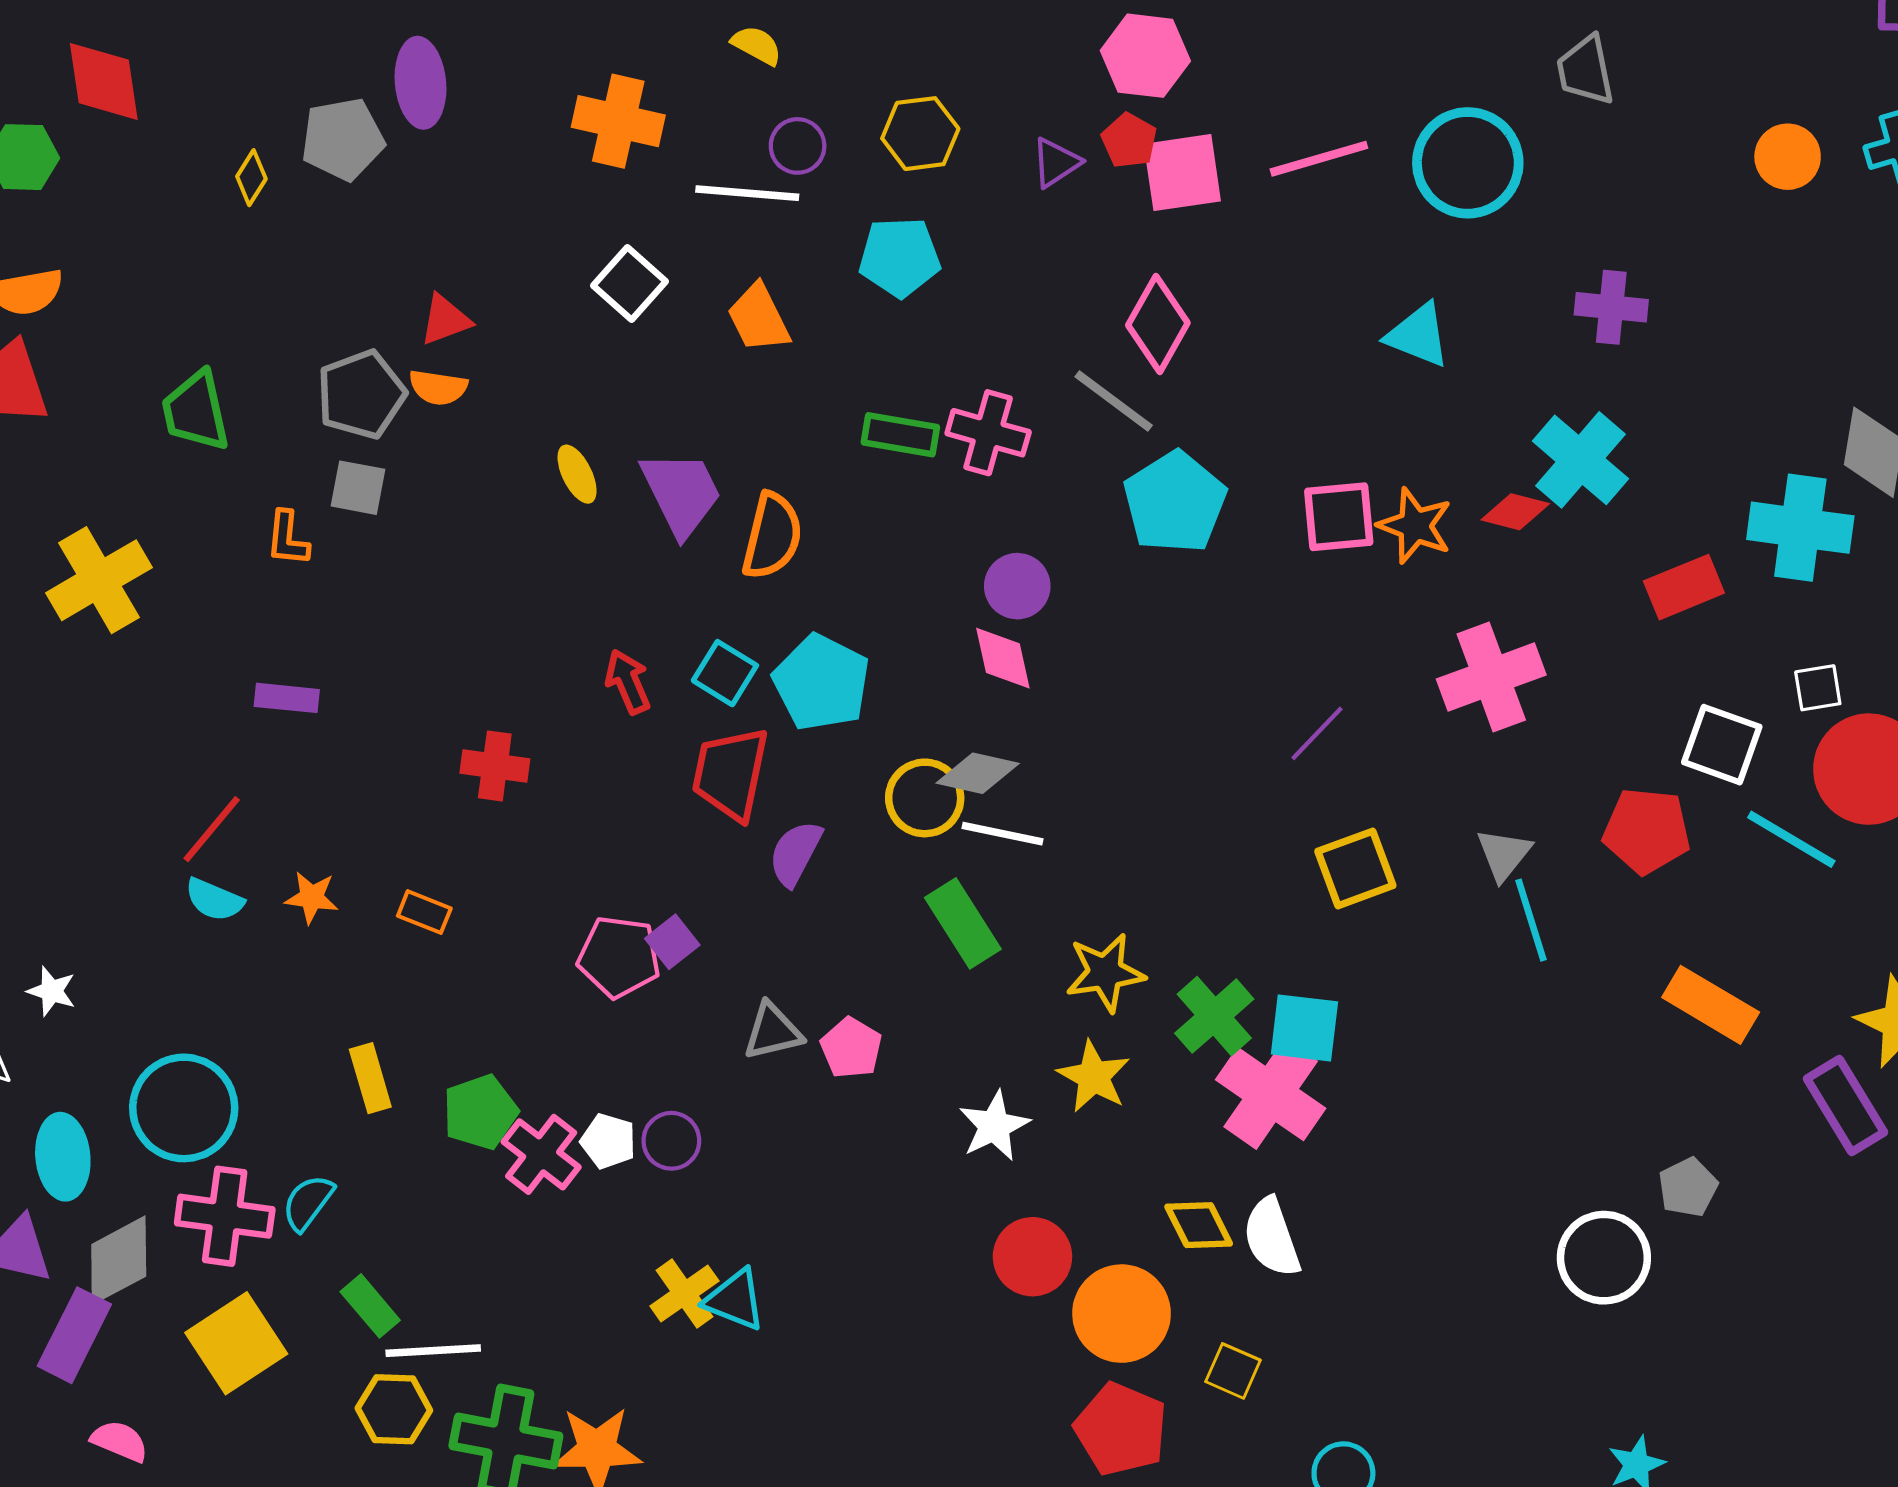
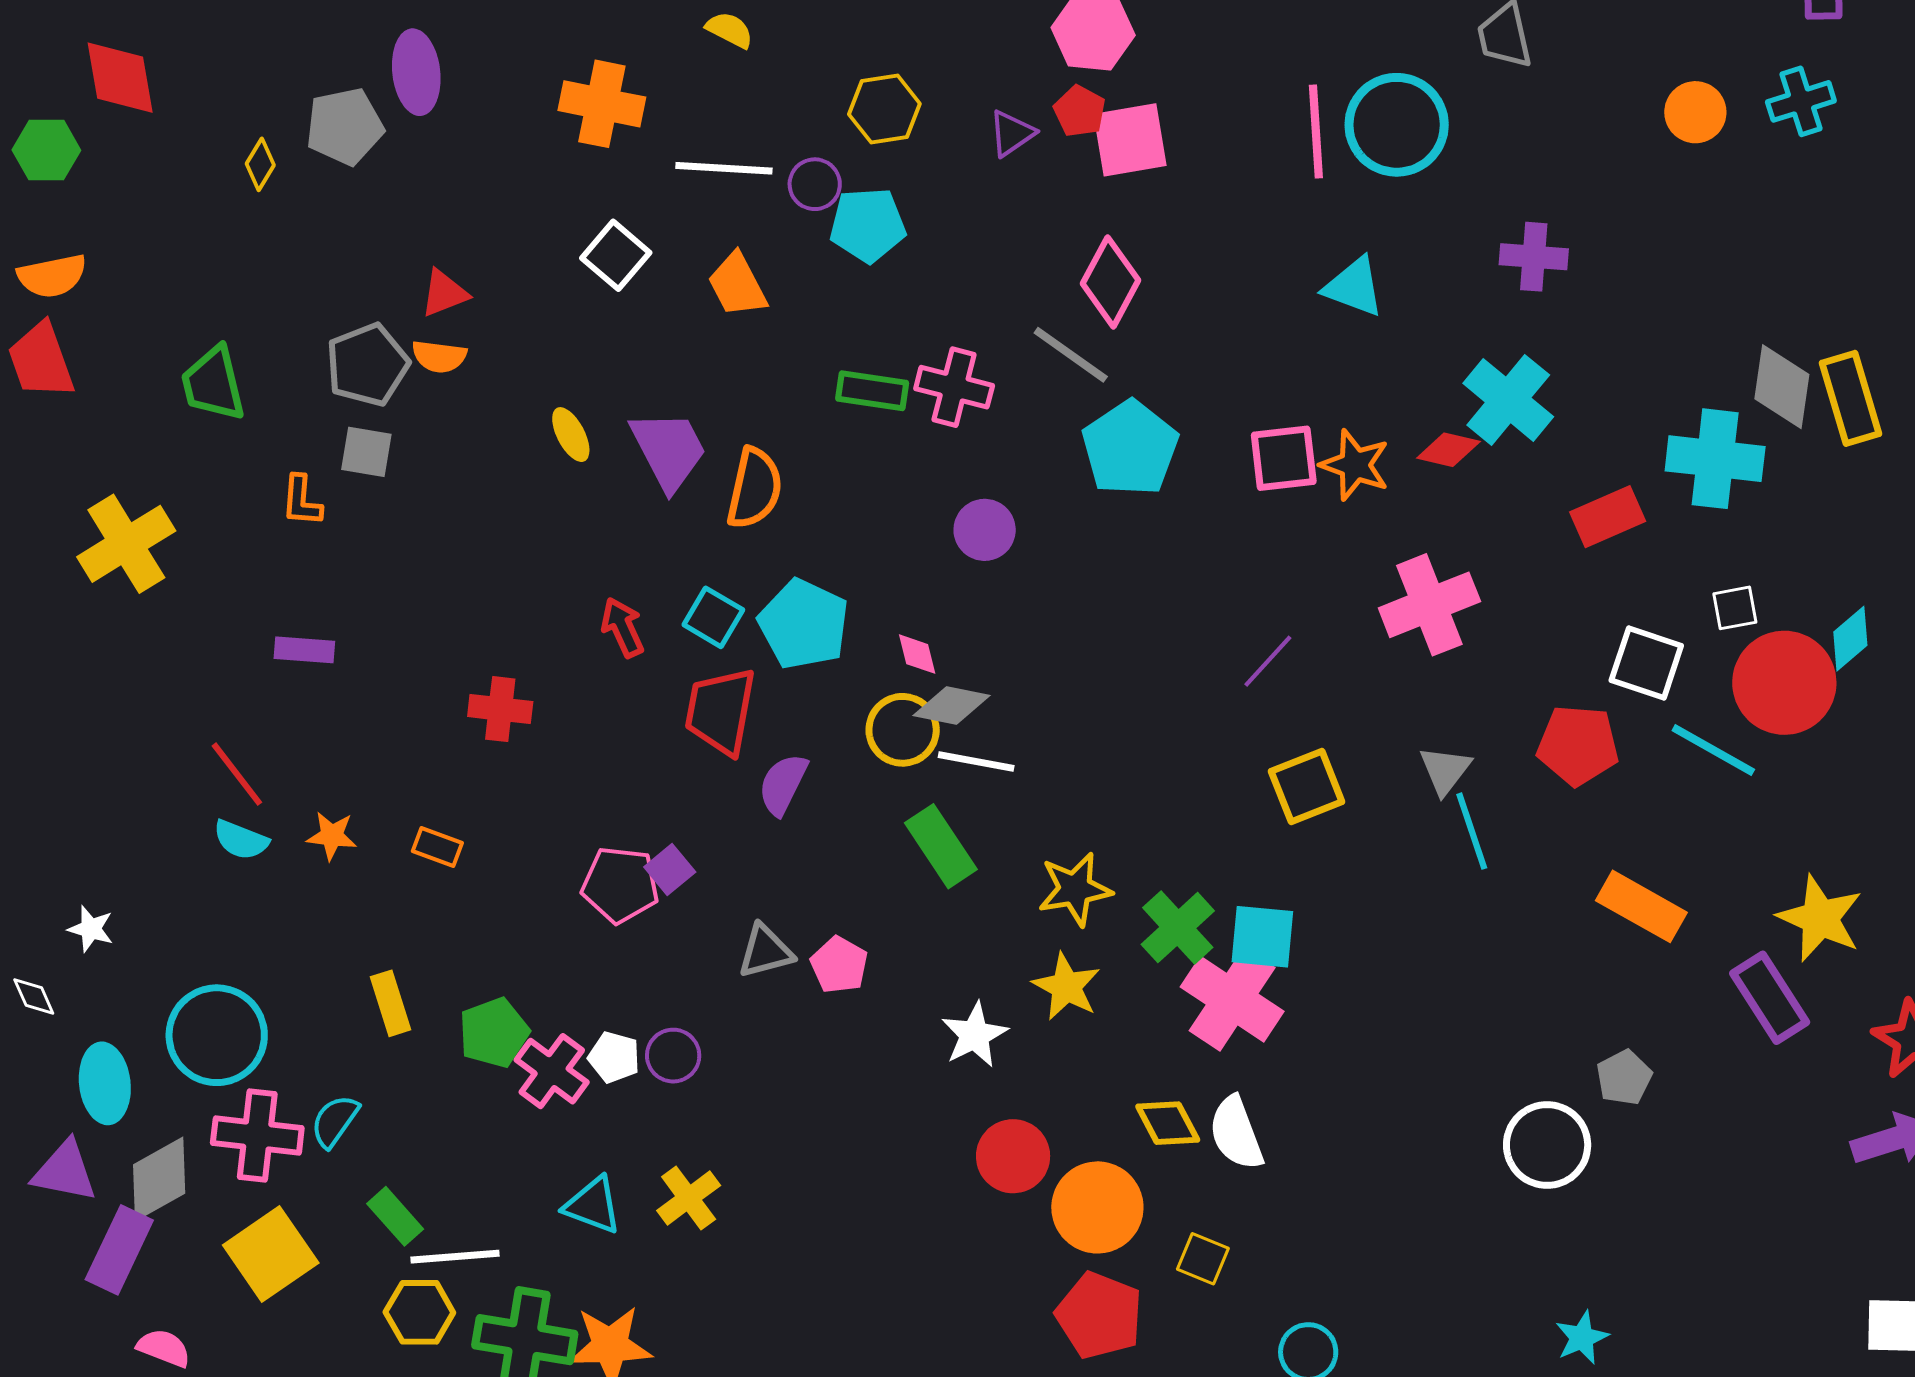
purple circle: (798, 146) -> (815, 184), moved
pink line: (1319, 159) -> (1316, 131), moved, turned -76
pink diamond: (1003, 658) -> (917, 654), moved, size x0.7
red line: (212, 829) -> (237, 774), turned -76
cyan triangle: (735, 1300) -> (593, 1205), moved

